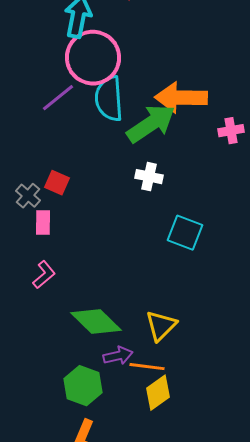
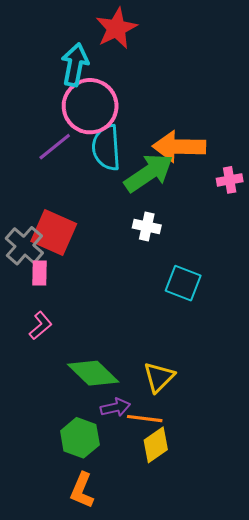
red square: (57, 183) -> (54, 233), size x1.8
gray cross: (28, 196) -> (24, 246), size x1.5

